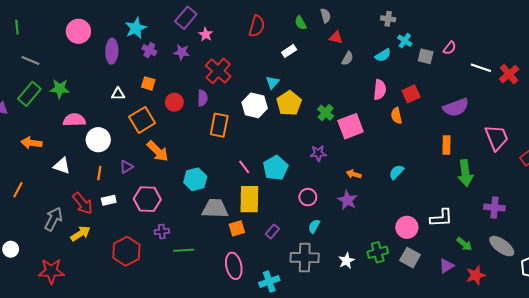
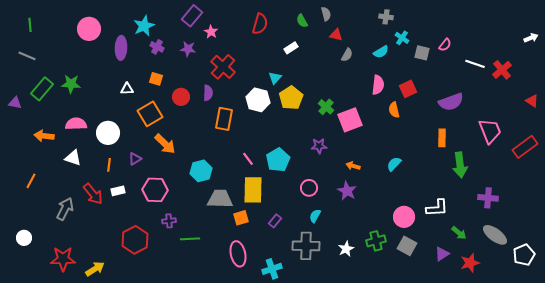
gray line: (30, 60) -> (27, 56), moved
pink semicircle: (74, 120) -> (76, 124), moved
yellow arrow: (81, 234) -> (95, 269), moved

